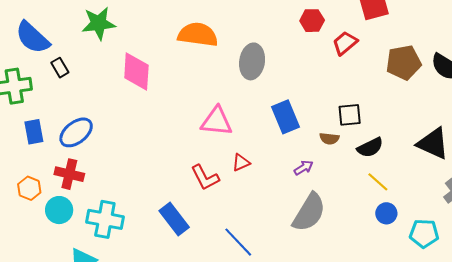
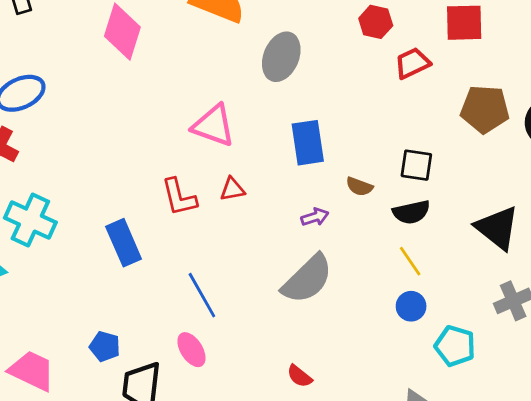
black square: (350, 115) -> (416, 165), moved

